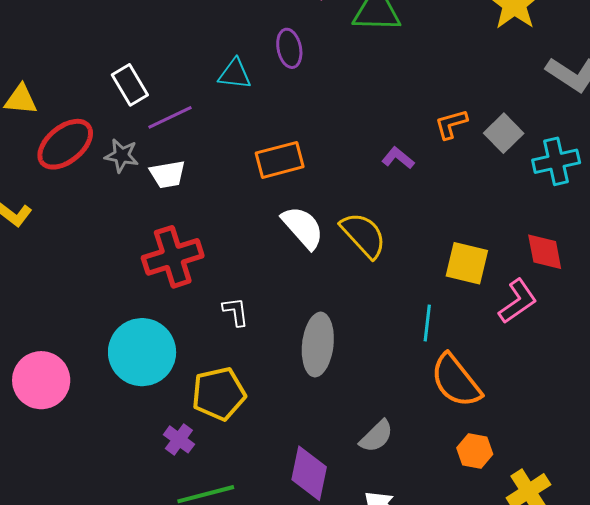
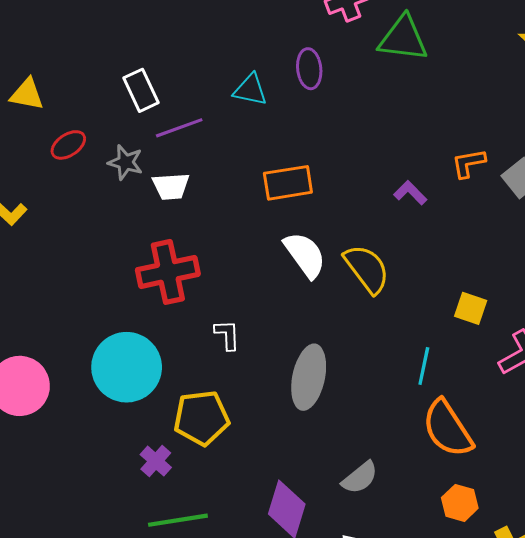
red ellipse: (65, 144) -> (68, 145), size x0.6
yellow square: (467, 263) -> (471, 308), size x0.7

